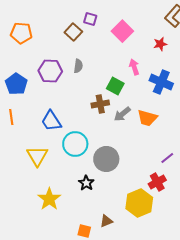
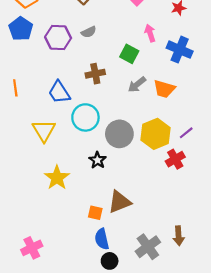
gray semicircle: (78, 66) -> (89, 32), turned 56
blue pentagon: (16, 84) -> (21, 29), moved
brown cross: (100, 104) -> (95, 74), moved
yellow hexagon: (139, 203) -> (156, 134), moved
brown triangle: (106, 221) -> (119, 202), size x1.6

